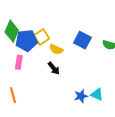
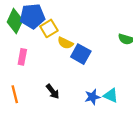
blue square: (82, 40) -> (81, 54), moved
blue pentagon: (26, 41) -> (32, 16), moved
black arrow: (54, 68) -> (53, 92), moved

